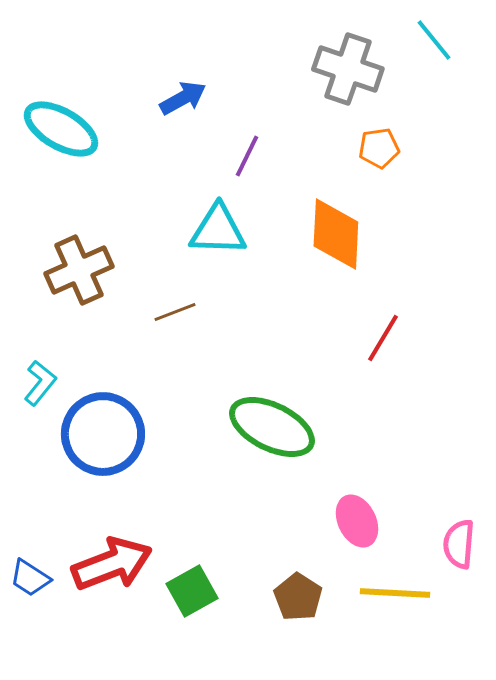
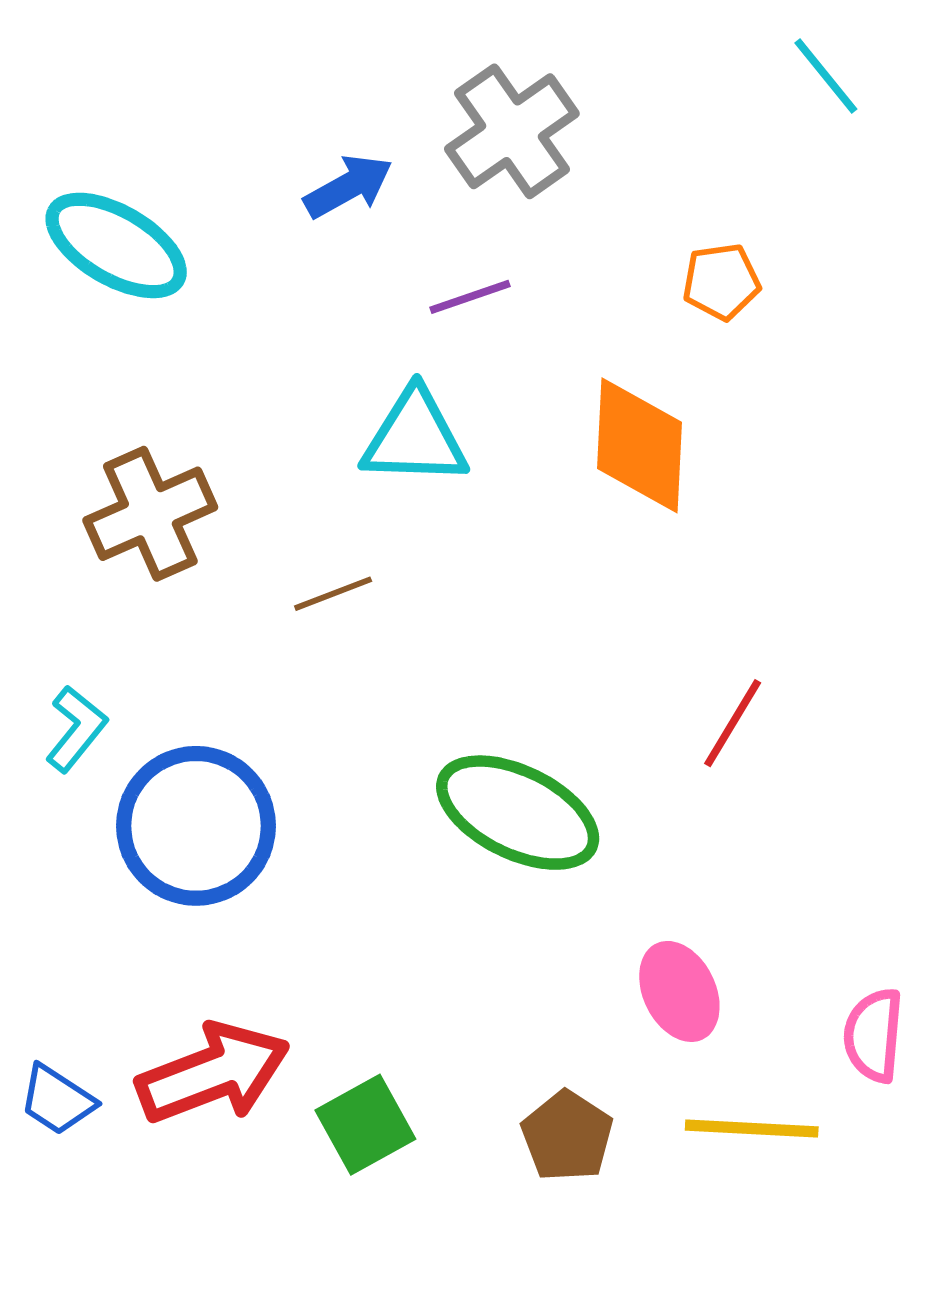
gray cross: (348, 69) -> (512, 131), moved, turned 36
purple line: (247, 156) -> (470, 297), turned 45
red line: (383, 338) -> (733, 723), moved

